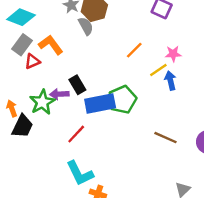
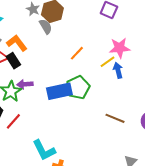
orange line: (134, 50) -> (77, 53), moved
pink star: (173, 54) -> (120, 48), size x1.5
black rectangle: (77, 85) -> (13, 61), moved
red line: (76, 134) -> (13, 121), moved

